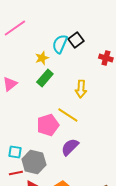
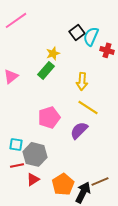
cyan semicircle: (60, 44) -> (91, 36), moved
yellow star: (42, 58) -> (53, 53), moved
yellow line: (68, 115) -> (88, 107), moved
purple semicircle: (70, 147) -> (79, 130), moved

